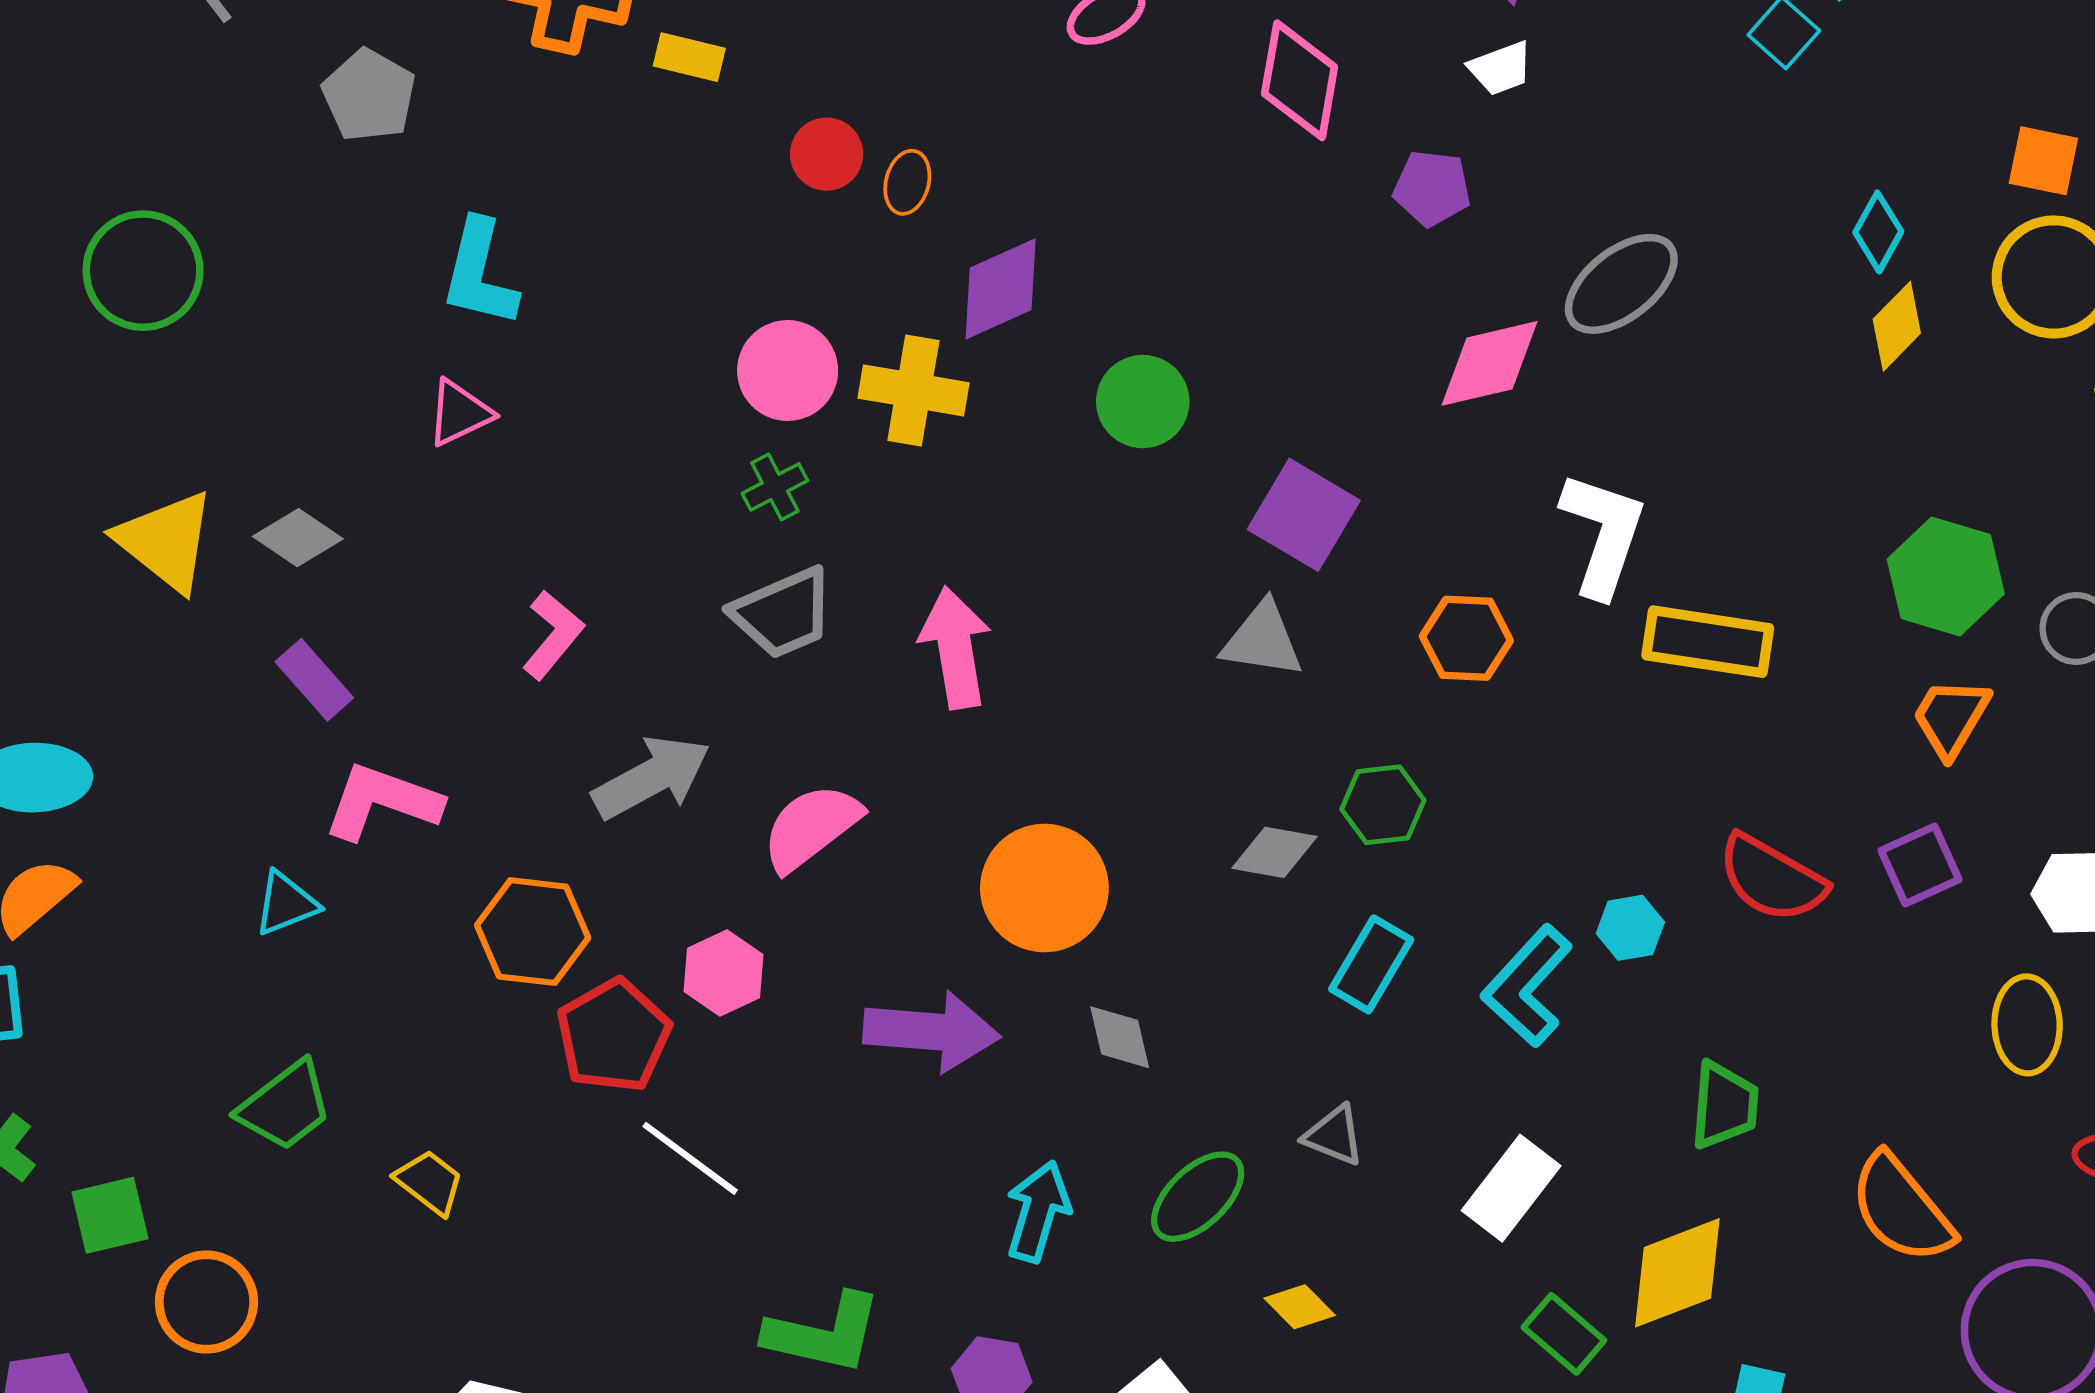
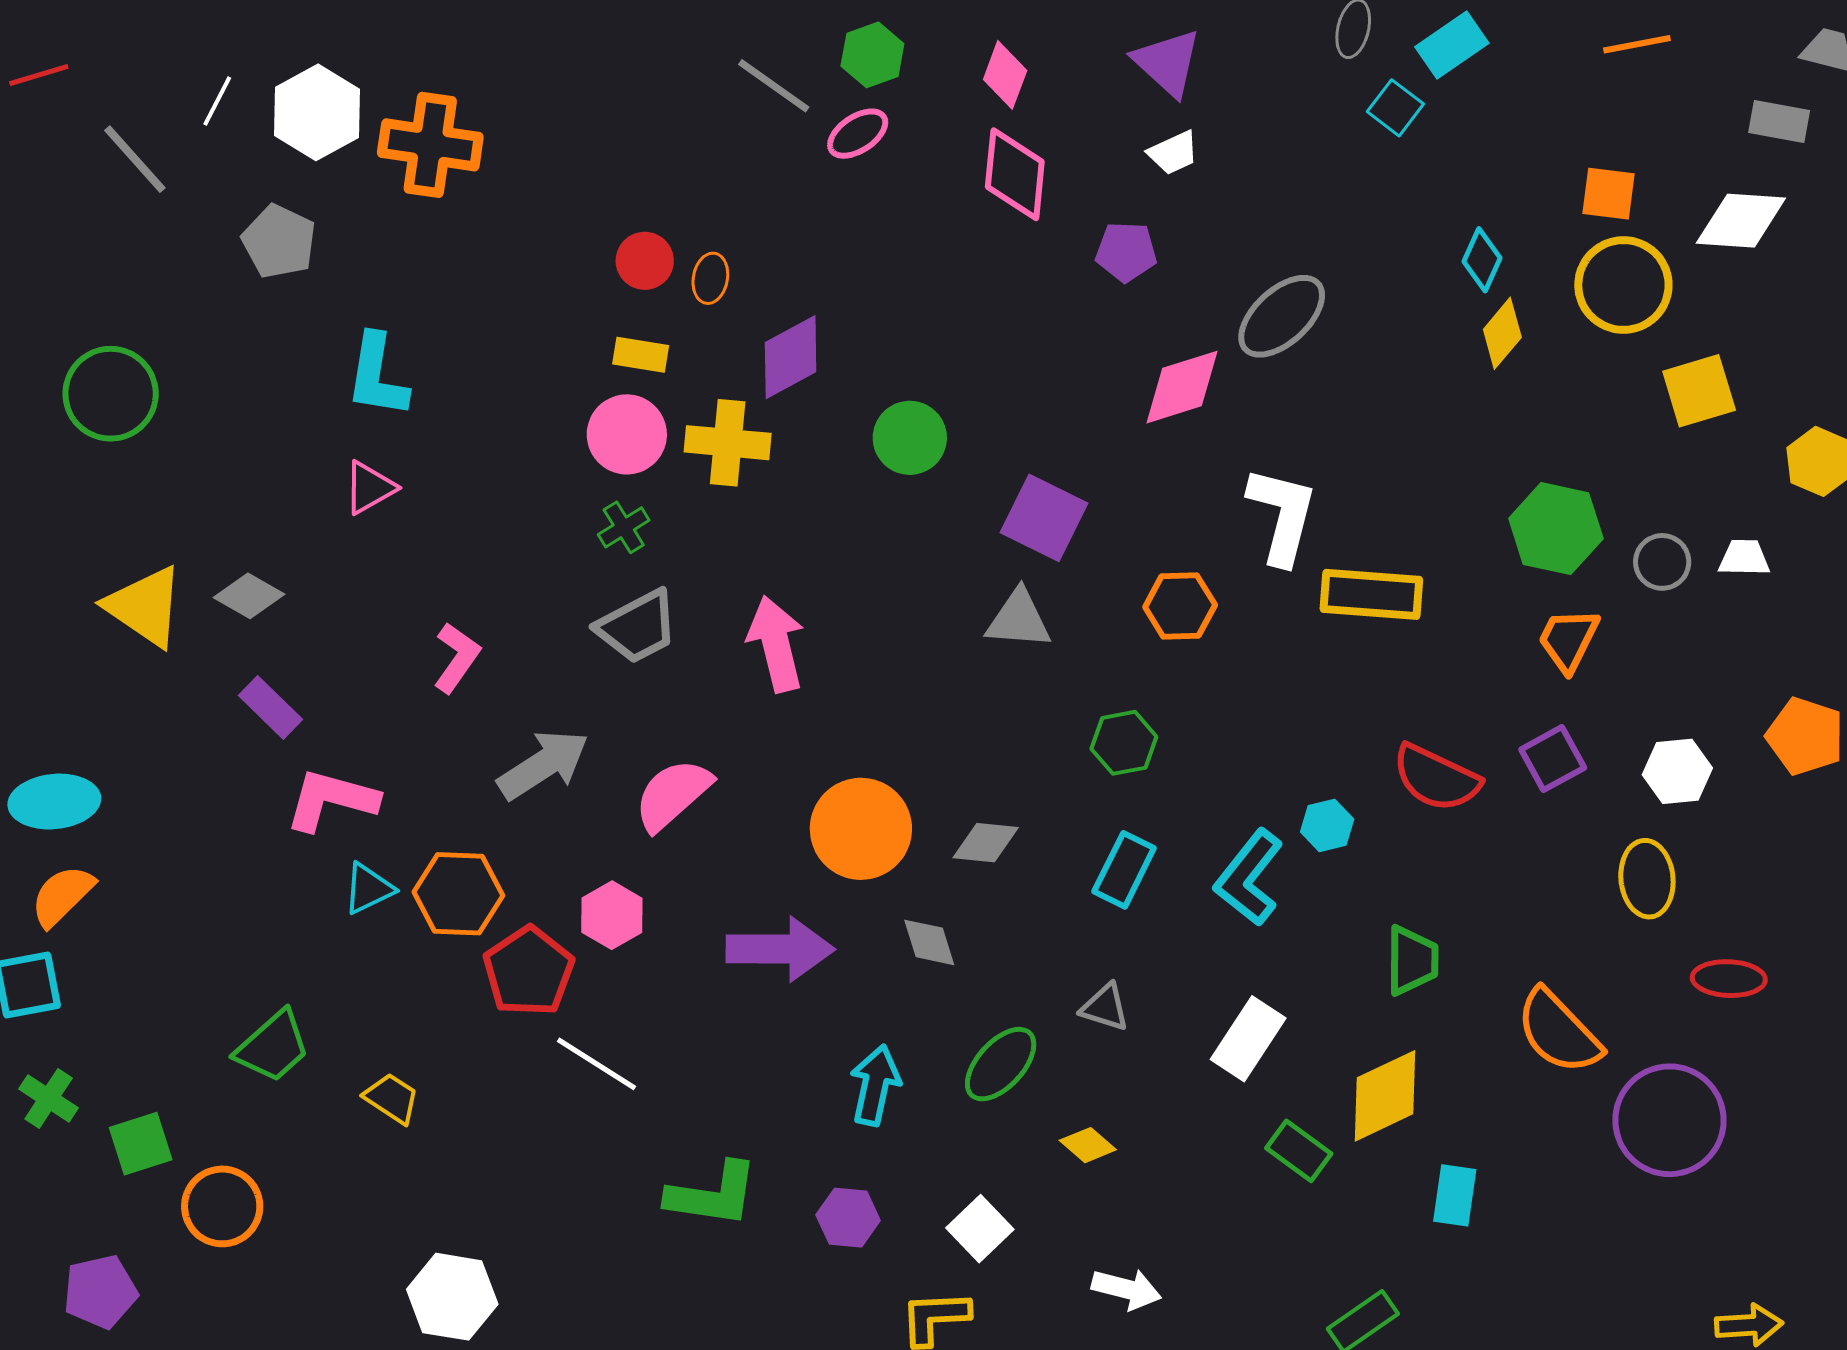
yellow rectangle: (689, 57) -> (641, 355), moved
gray diamond: (1274, 852) -> (986, 843), moved
cyan triangle: (286, 904) -> (368, 889), moved

